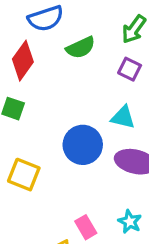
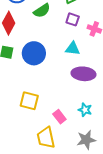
blue circle: (83, 145) -> (34, 53), moved
yellow square: (24, 175) -> (29, 101), moved

